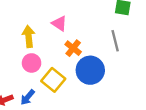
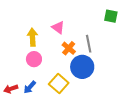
gray line: (115, 41) -> (89, 44), moved
yellow square: (53, 80) -> (59, 83), moved

